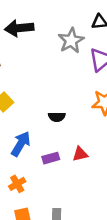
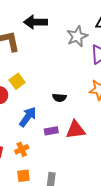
red triangle: (80, 154) -> (76, 130), size x1.5

